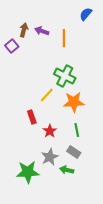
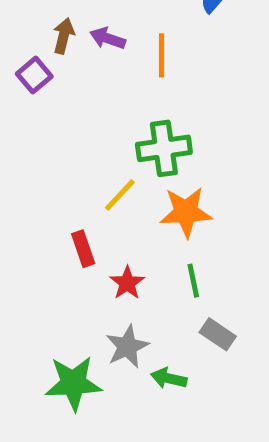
green cross: (65, 76) -> (164, 148), turned -35
gray rectangle: (74, 152) -> (218, 334), moved

